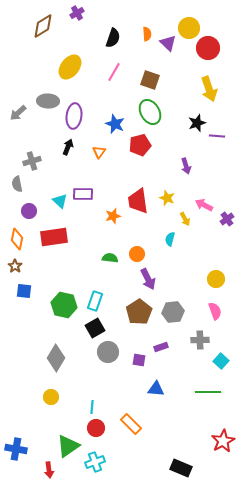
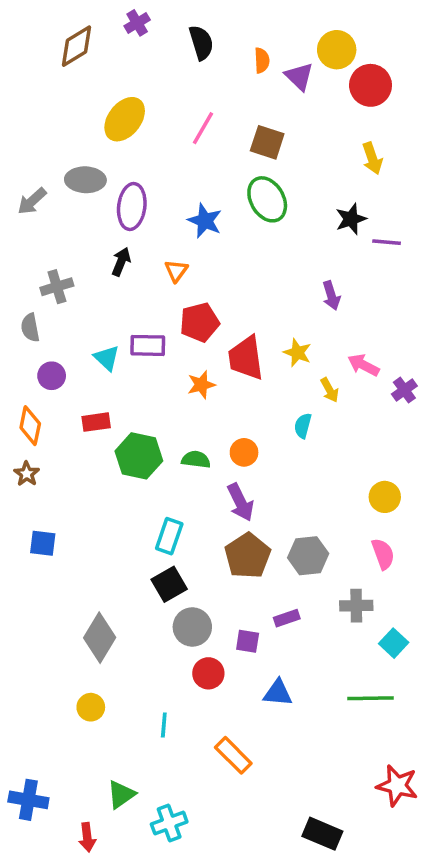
black semicircle: (113, 38) -> (201, 43), moved, turned -36
yellow arrow: (209, 89) -> (372, 158), size x0.7
red pentagon: (140, 145) -> (199, 322), moved
red rectangle: (54, 237) -> (96, 422), size x0.6
purple arrow: (148, 279) -> (240, 502), moved
blue square: (24, 291) -> (43, 543), moved
green hexagon: (64, 305) -> (139, 456), moved
red circle: (96, 428) -> (208, 673), moved
red star: (223, 441) -> (397, 786), turned -30
green triangle: (68, 446) -> (121, 794), size x0.7

